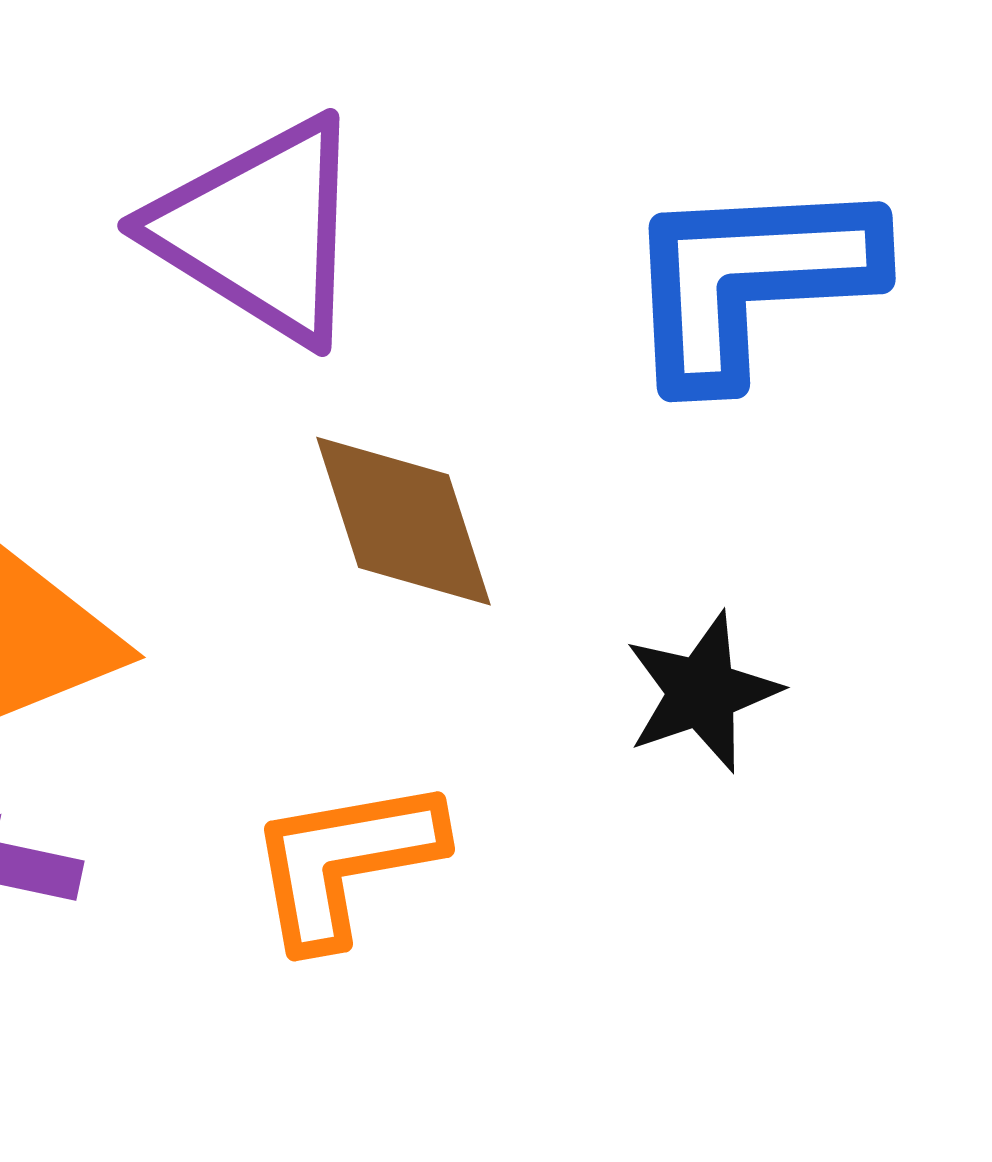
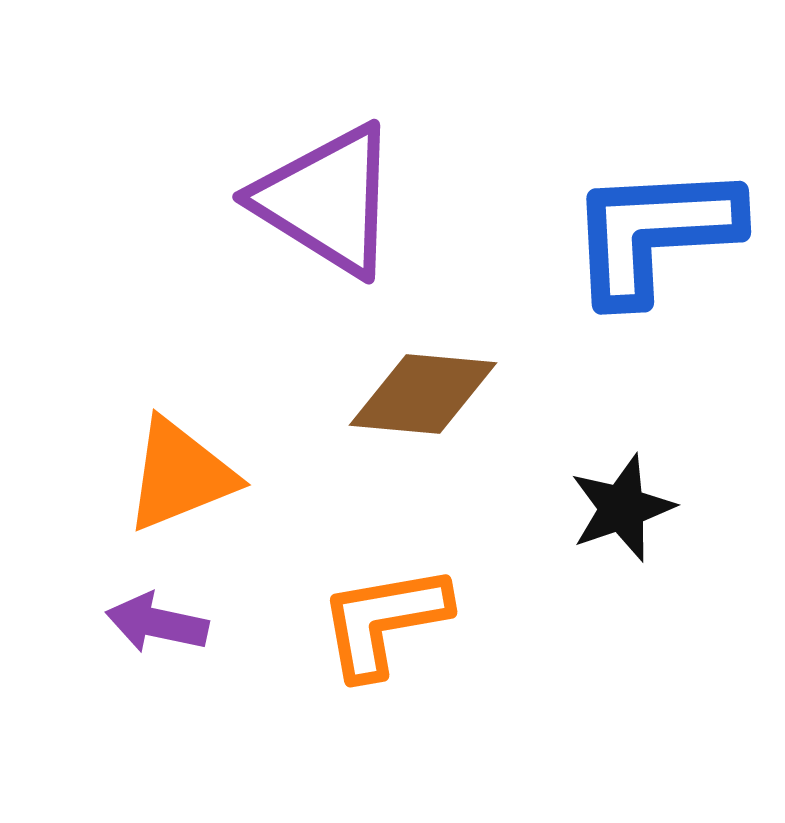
brown diamond: (404, 521) -> (423, 394), turned -67

